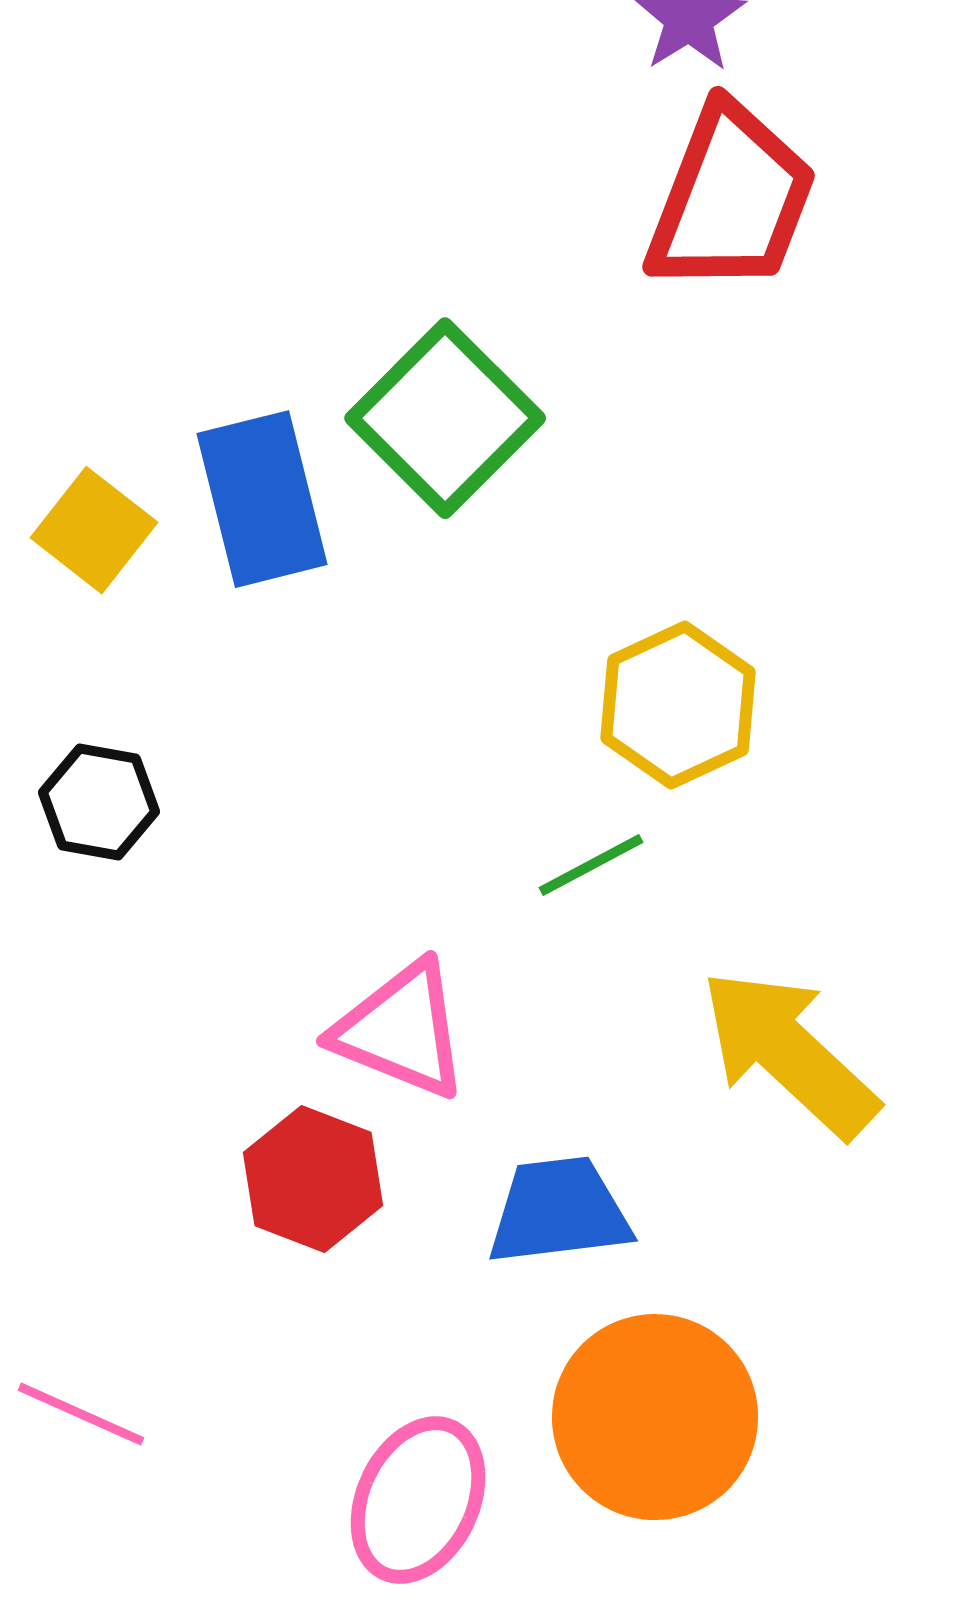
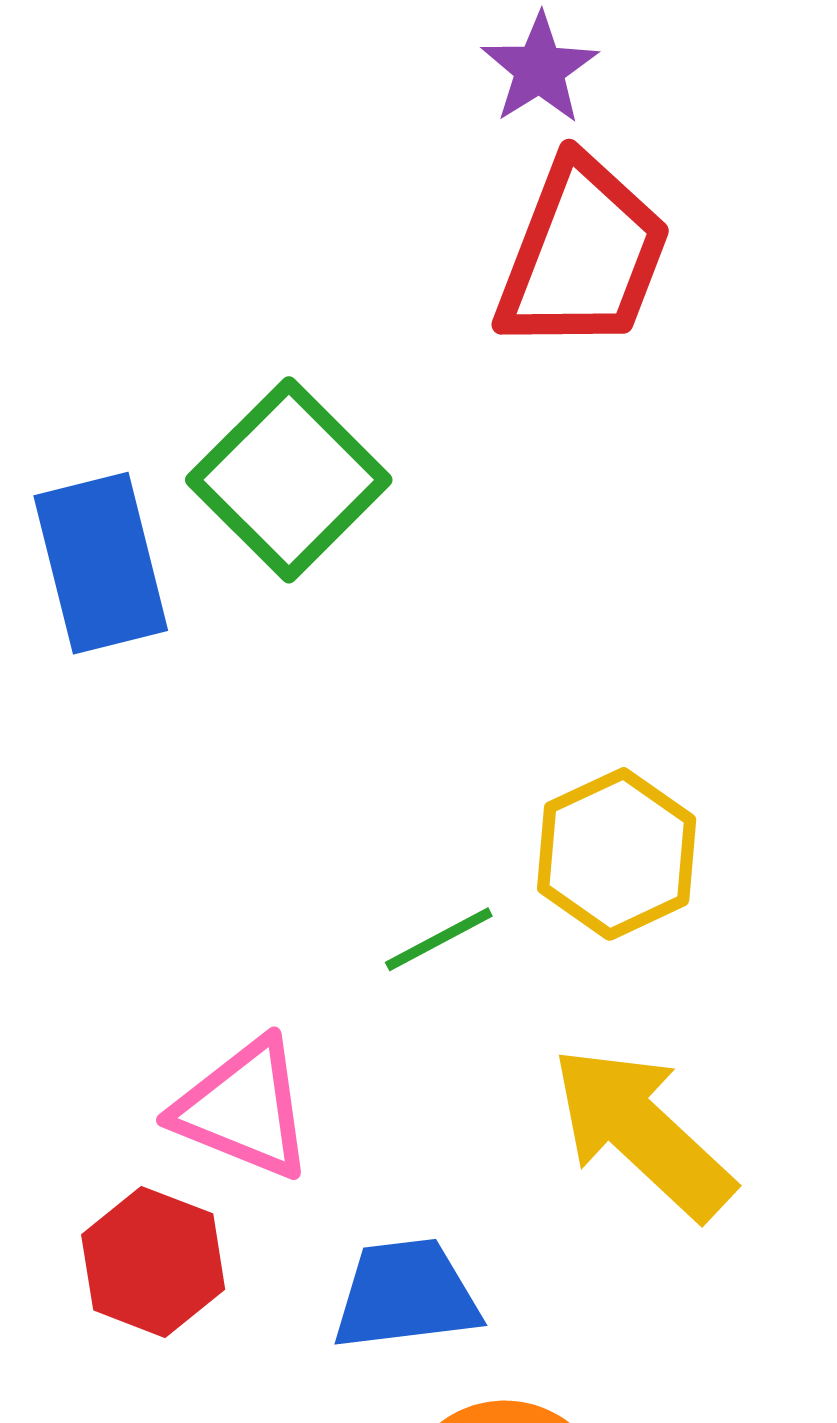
yellow hexagon: (678, 705) -> (617, 854), moved

